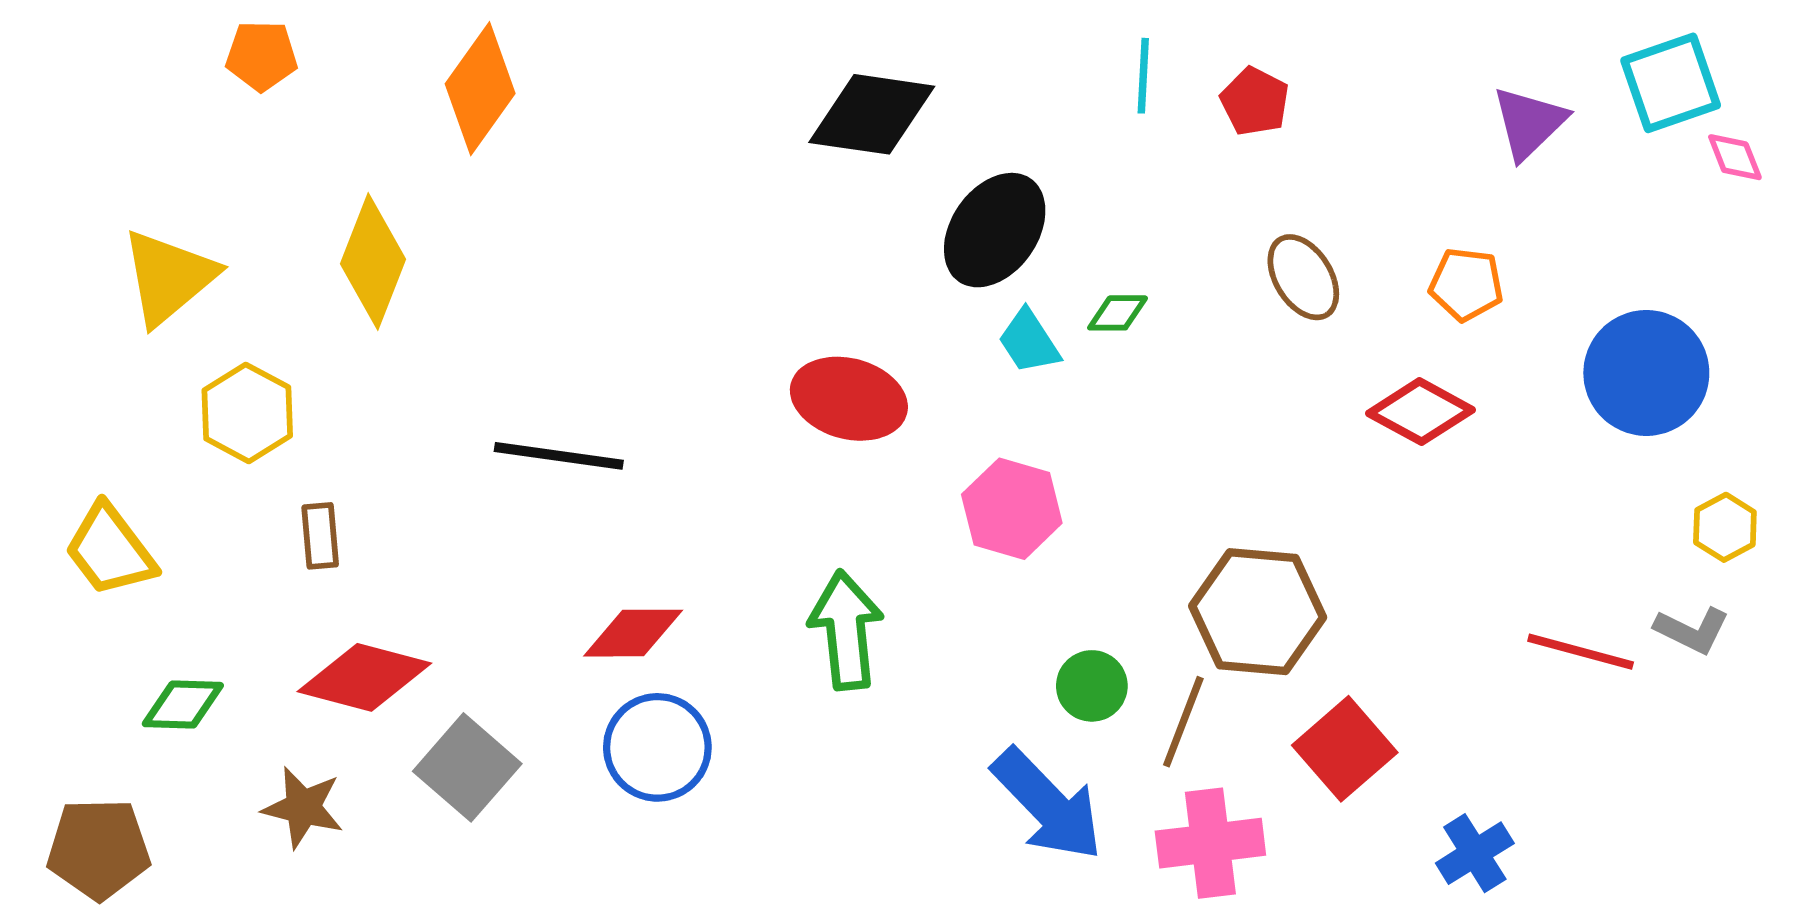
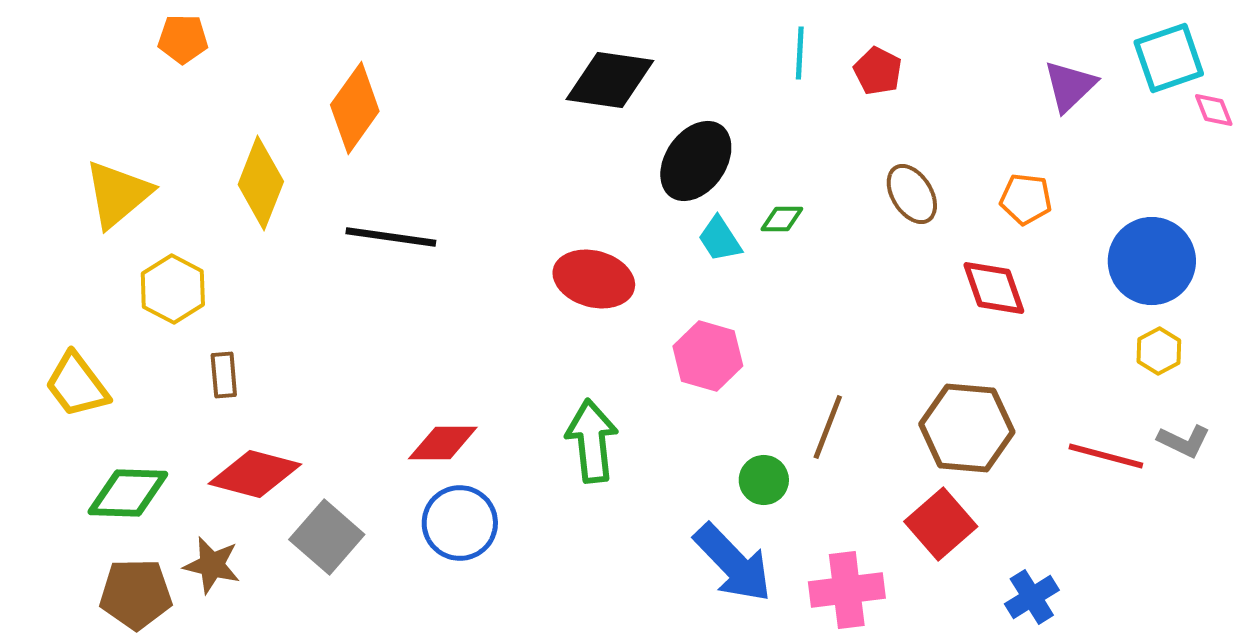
orange diamond: (480, 89) -> (355, 108), moved
red diamond: (1421, 412) -> (994, 288), turned 42
black line: (559, 456) -> (391, 237), moved
yellow hexagon: (1725, 527) -> (1159, 351), moved
brown hexagon: (1258, 612) -> (967, 428), moved
green diamond: (183, 705) -> (128, 493), size x1.4
brown line: (1183, 722) -> (828, 427), moved
brown pentagon: (99, 849) -> (136, 594), moved

